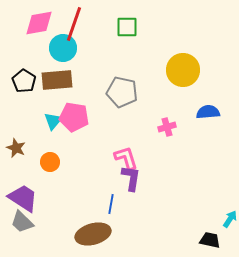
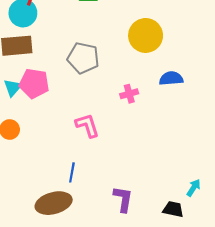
purple L-shape: (131, 178) -> (123, 199), moved

